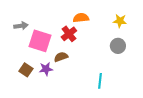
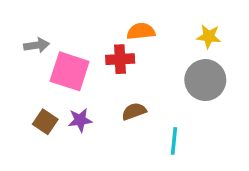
red cross: (69, 34) -> (120, 59), turned 35
gray circle: (118, 46) -> (205, 80), size x1.5
brown semicircle: (61, 57) -> (134, 111), moved

